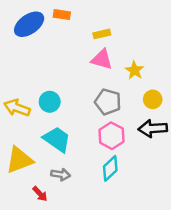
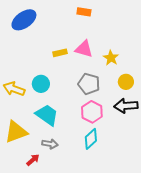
orange rectangle: (62, 15) -> (84, 12), moved
yellow rectangle: (102, 34) -> (60, 53), moved
red arrow: (40, 194) -> (33, 160), turned -88

